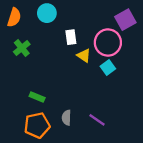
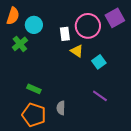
cyan circle: (47, 13) -> (34, 25), moved
pink circle: (108, 43) -> (88, 26), moved
purple line: (97, 120) -> (100, 96), moved
orange pentagon: (37, 125) -> (34, 115), turned 30

